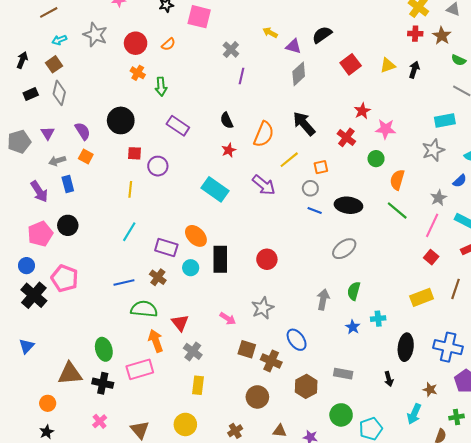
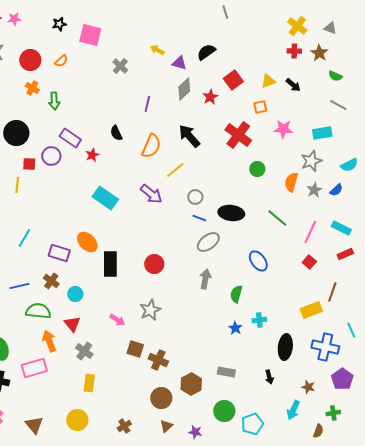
black arrow: (414, 70) -> (293, 85), turned 112
purple line: (241, 76) -> (147, 104), moved
red star: (362, 111) -> (210, 97), moved
pink star: (386, 129) -> (283, 129), moved
red cross: (346, 137) -> (238, 135), moved, size x1.5
red star: (229, 150) -> (92, 155), moved
purple circle: (158, 166) -> (51, 156), moved
orange square: (321, 167) -> (260, 107), moved
orange semicircle: (397, 180) -> (291, 182), moved
yellow line: (130, 189) -> (17, 185), moved
gray star: (439, 198) -> (314, 190), moved
gray ellipse: (344, 249) -> (208, 242), moved
cyan circle: (191, 268) -> (75, 294), moved
yellow rectangle: (422, 297) -> (311, 310), moved
gray arrow: (323, 299) -> (205, 279), moved
blue ellipse: (297, 340) -> (258, 261), moved
brown circle: (257, 397) -> (161, 398), moved
brown triangle: (280, 431) -> (166, 426), turned -48

